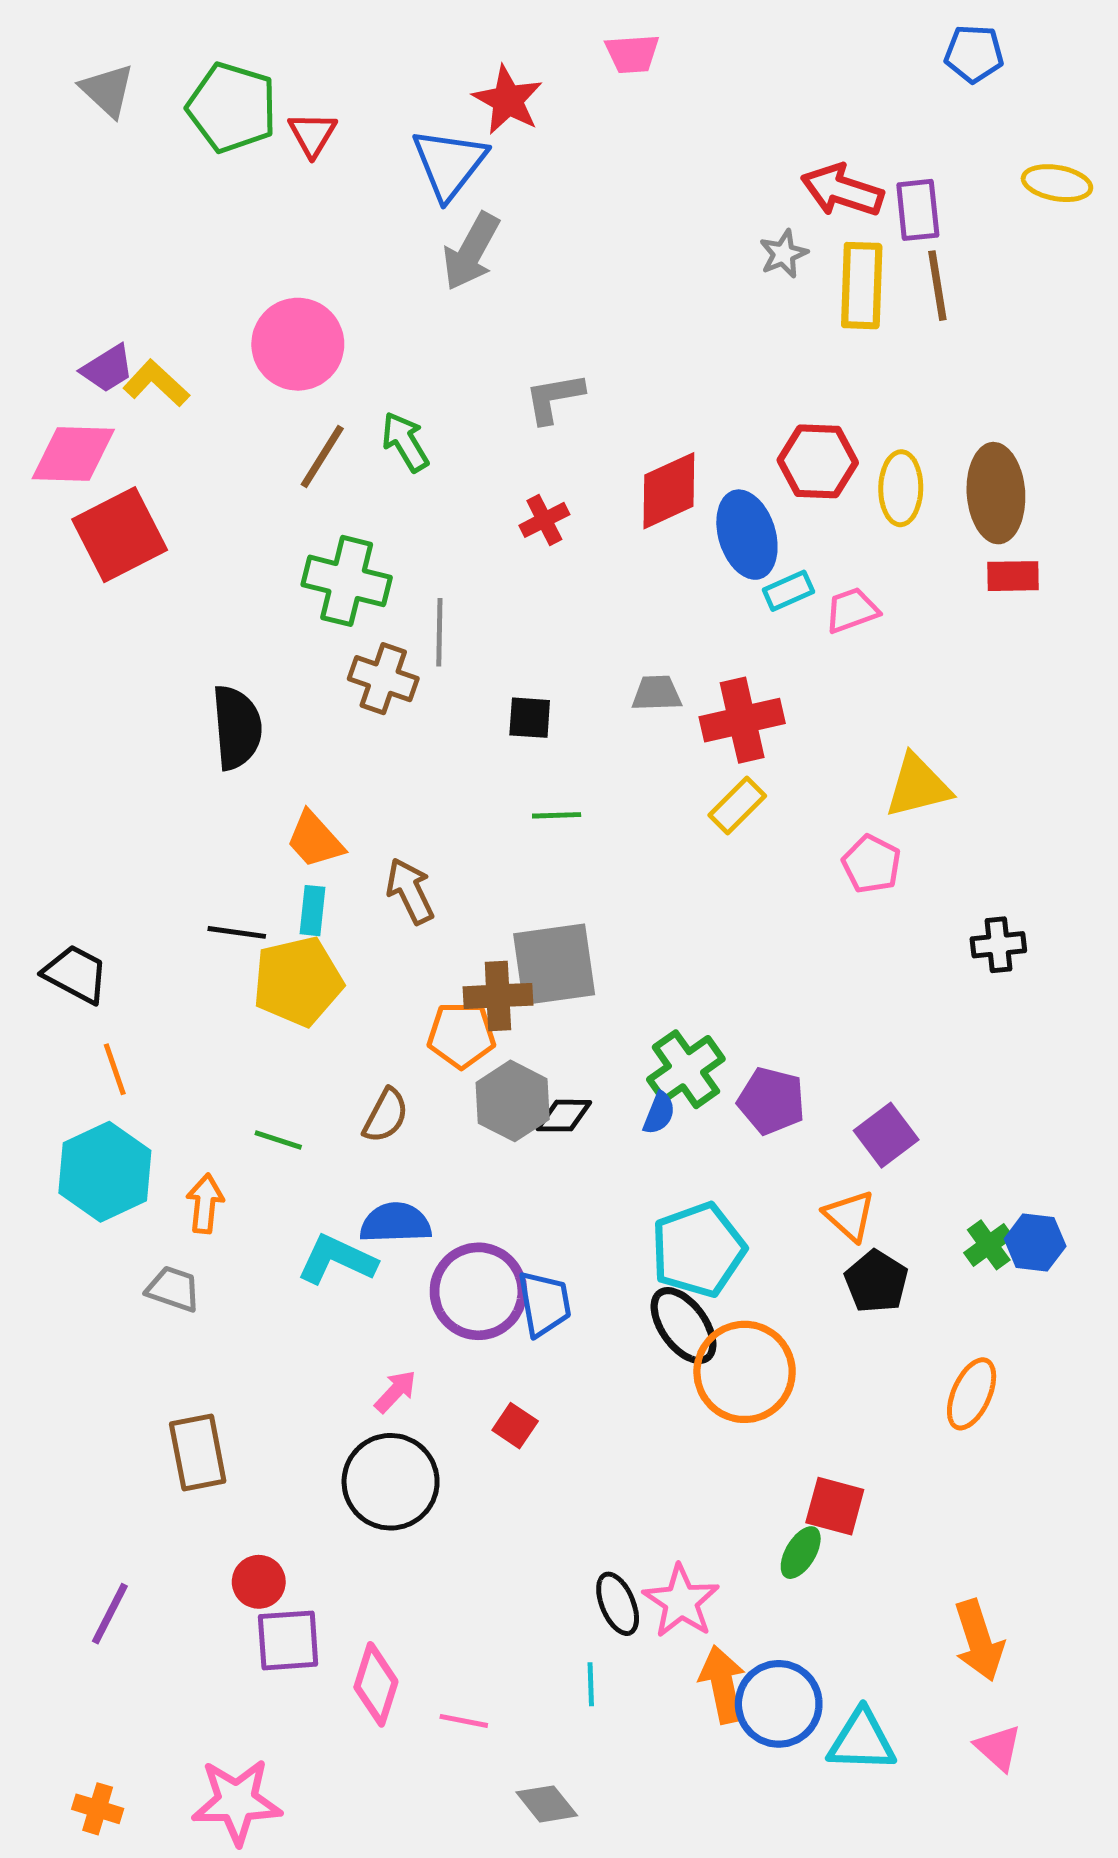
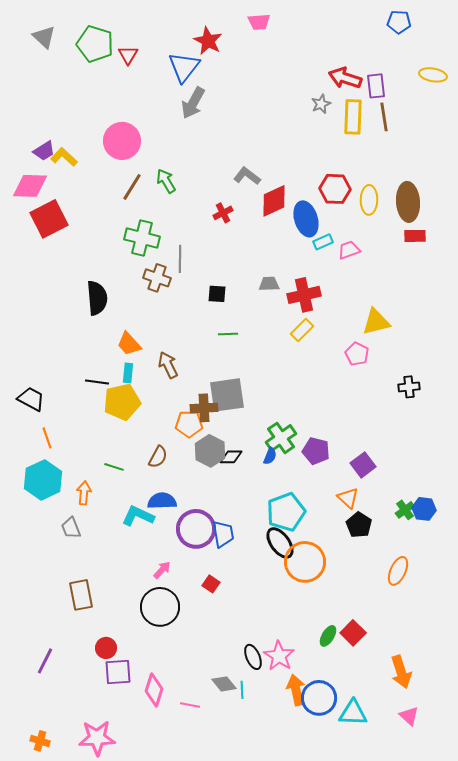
gray L-shape: (554, 398) -> (247, 176), moved, turned 48
gray trapezoid: (173, 1289) -> (71, 528), turned -130
red square: (835, 1506) -> (353, 633), moved, turned 30
gray diamond: (547, 1804) -> (224, 684), moved

